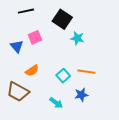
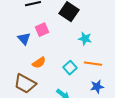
cyan star: (77, 38) -> (85, 39), moved
blue star: (81, 95) -> (97, 87), moved

